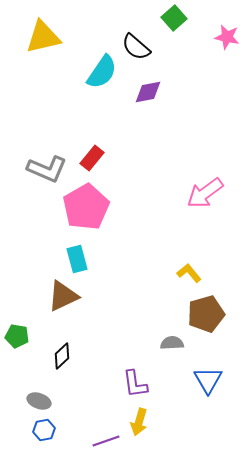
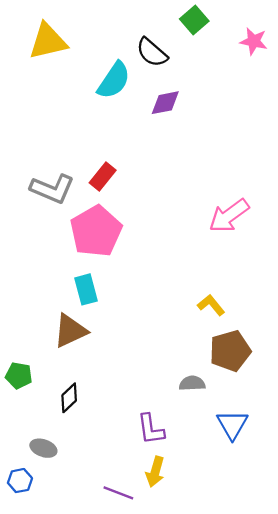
blue hexagon: (44, 430) -> (20, 481), moved
purple line: (106, 441) -> (118, 493), turned 40

